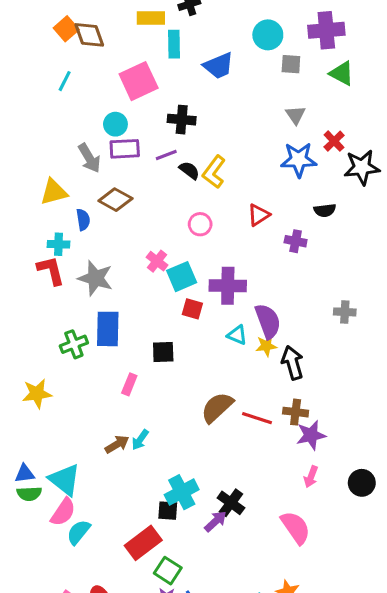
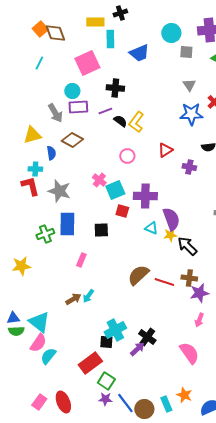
black square: (163, 352) -> (101, 230), moved
black arrow: (292, 363) -> (187, 246), turned -30

